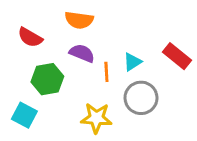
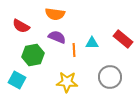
cyan triangle: (132, 62) -> (92, 43), turned 32
gray circle: (141, 98) -> (110, 77), moved

